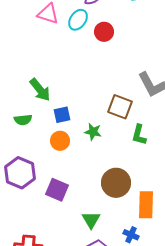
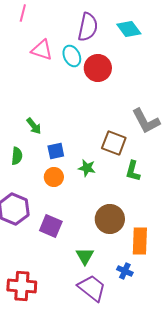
cyan ellipse: (78, 20) -> (72, 56), turned -60
red circle: (104, 32) -> (98, 68), size x1.4
green arrow: (40, 90) -> (34, 126), size x0.7
green semicircle: (23, 120) -> (17, 156), turned -78

